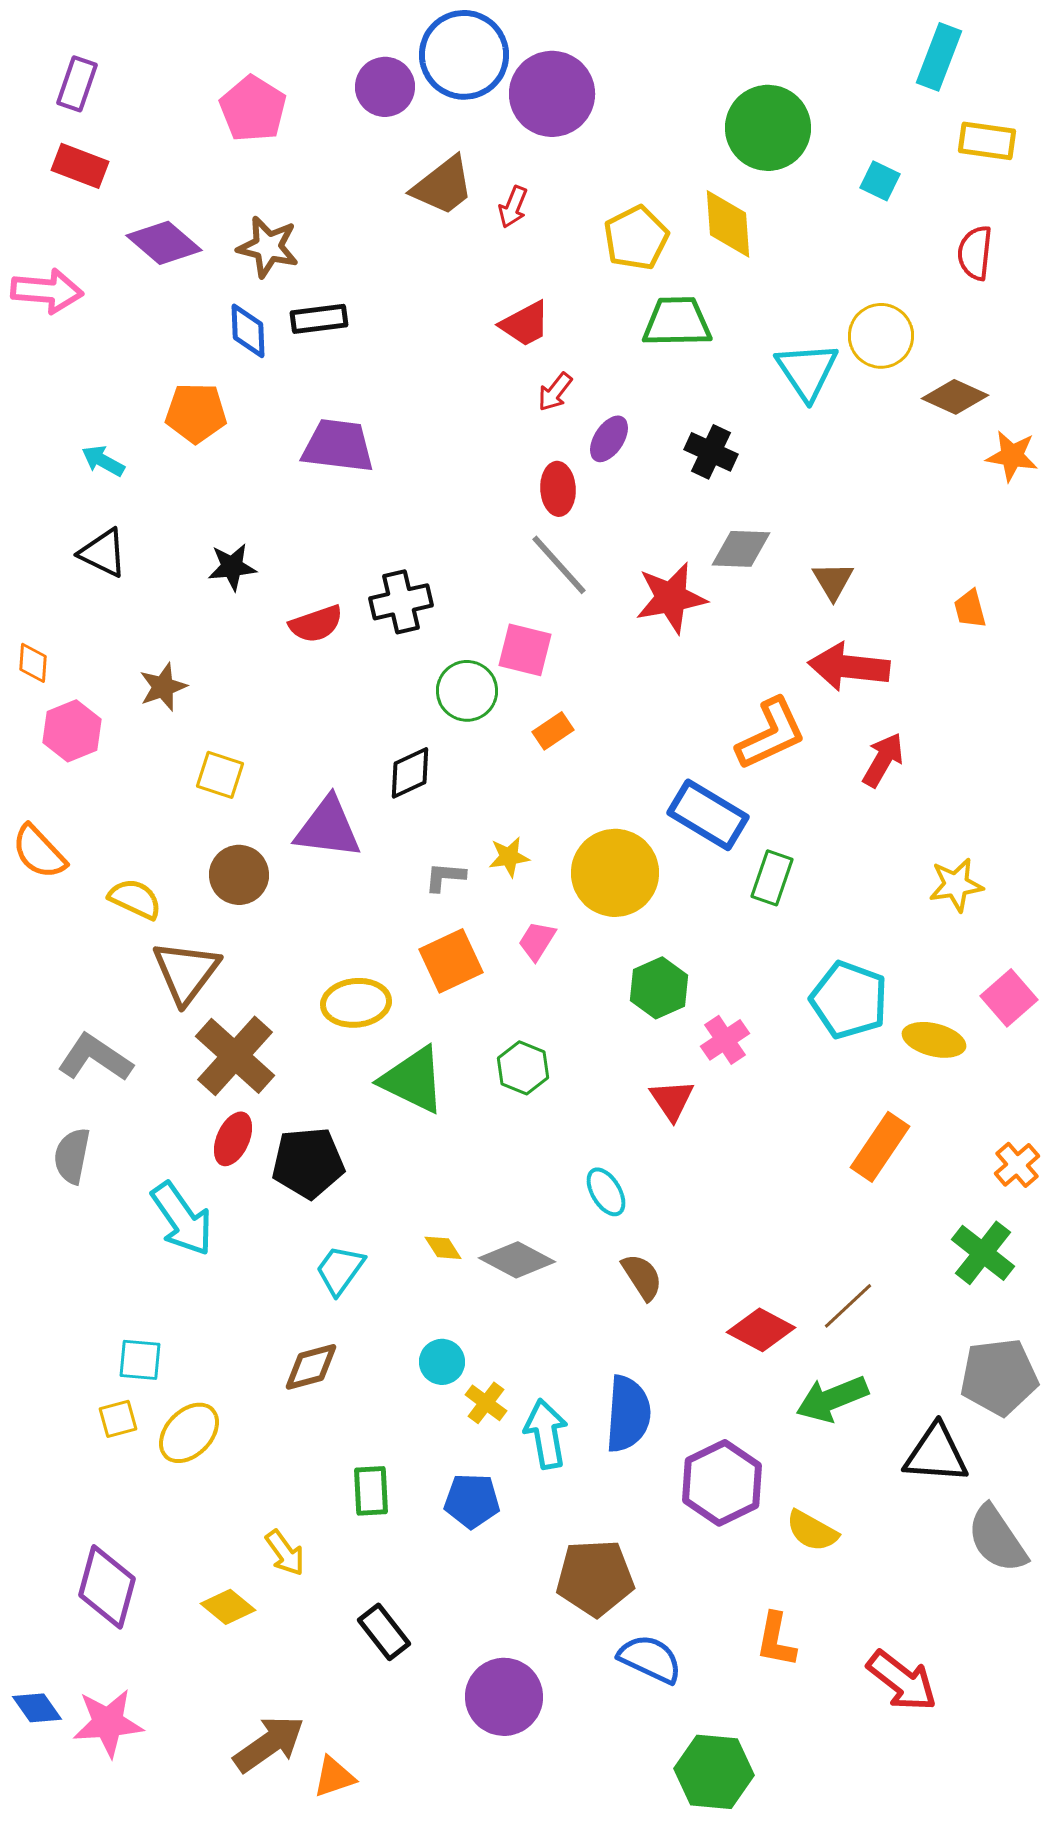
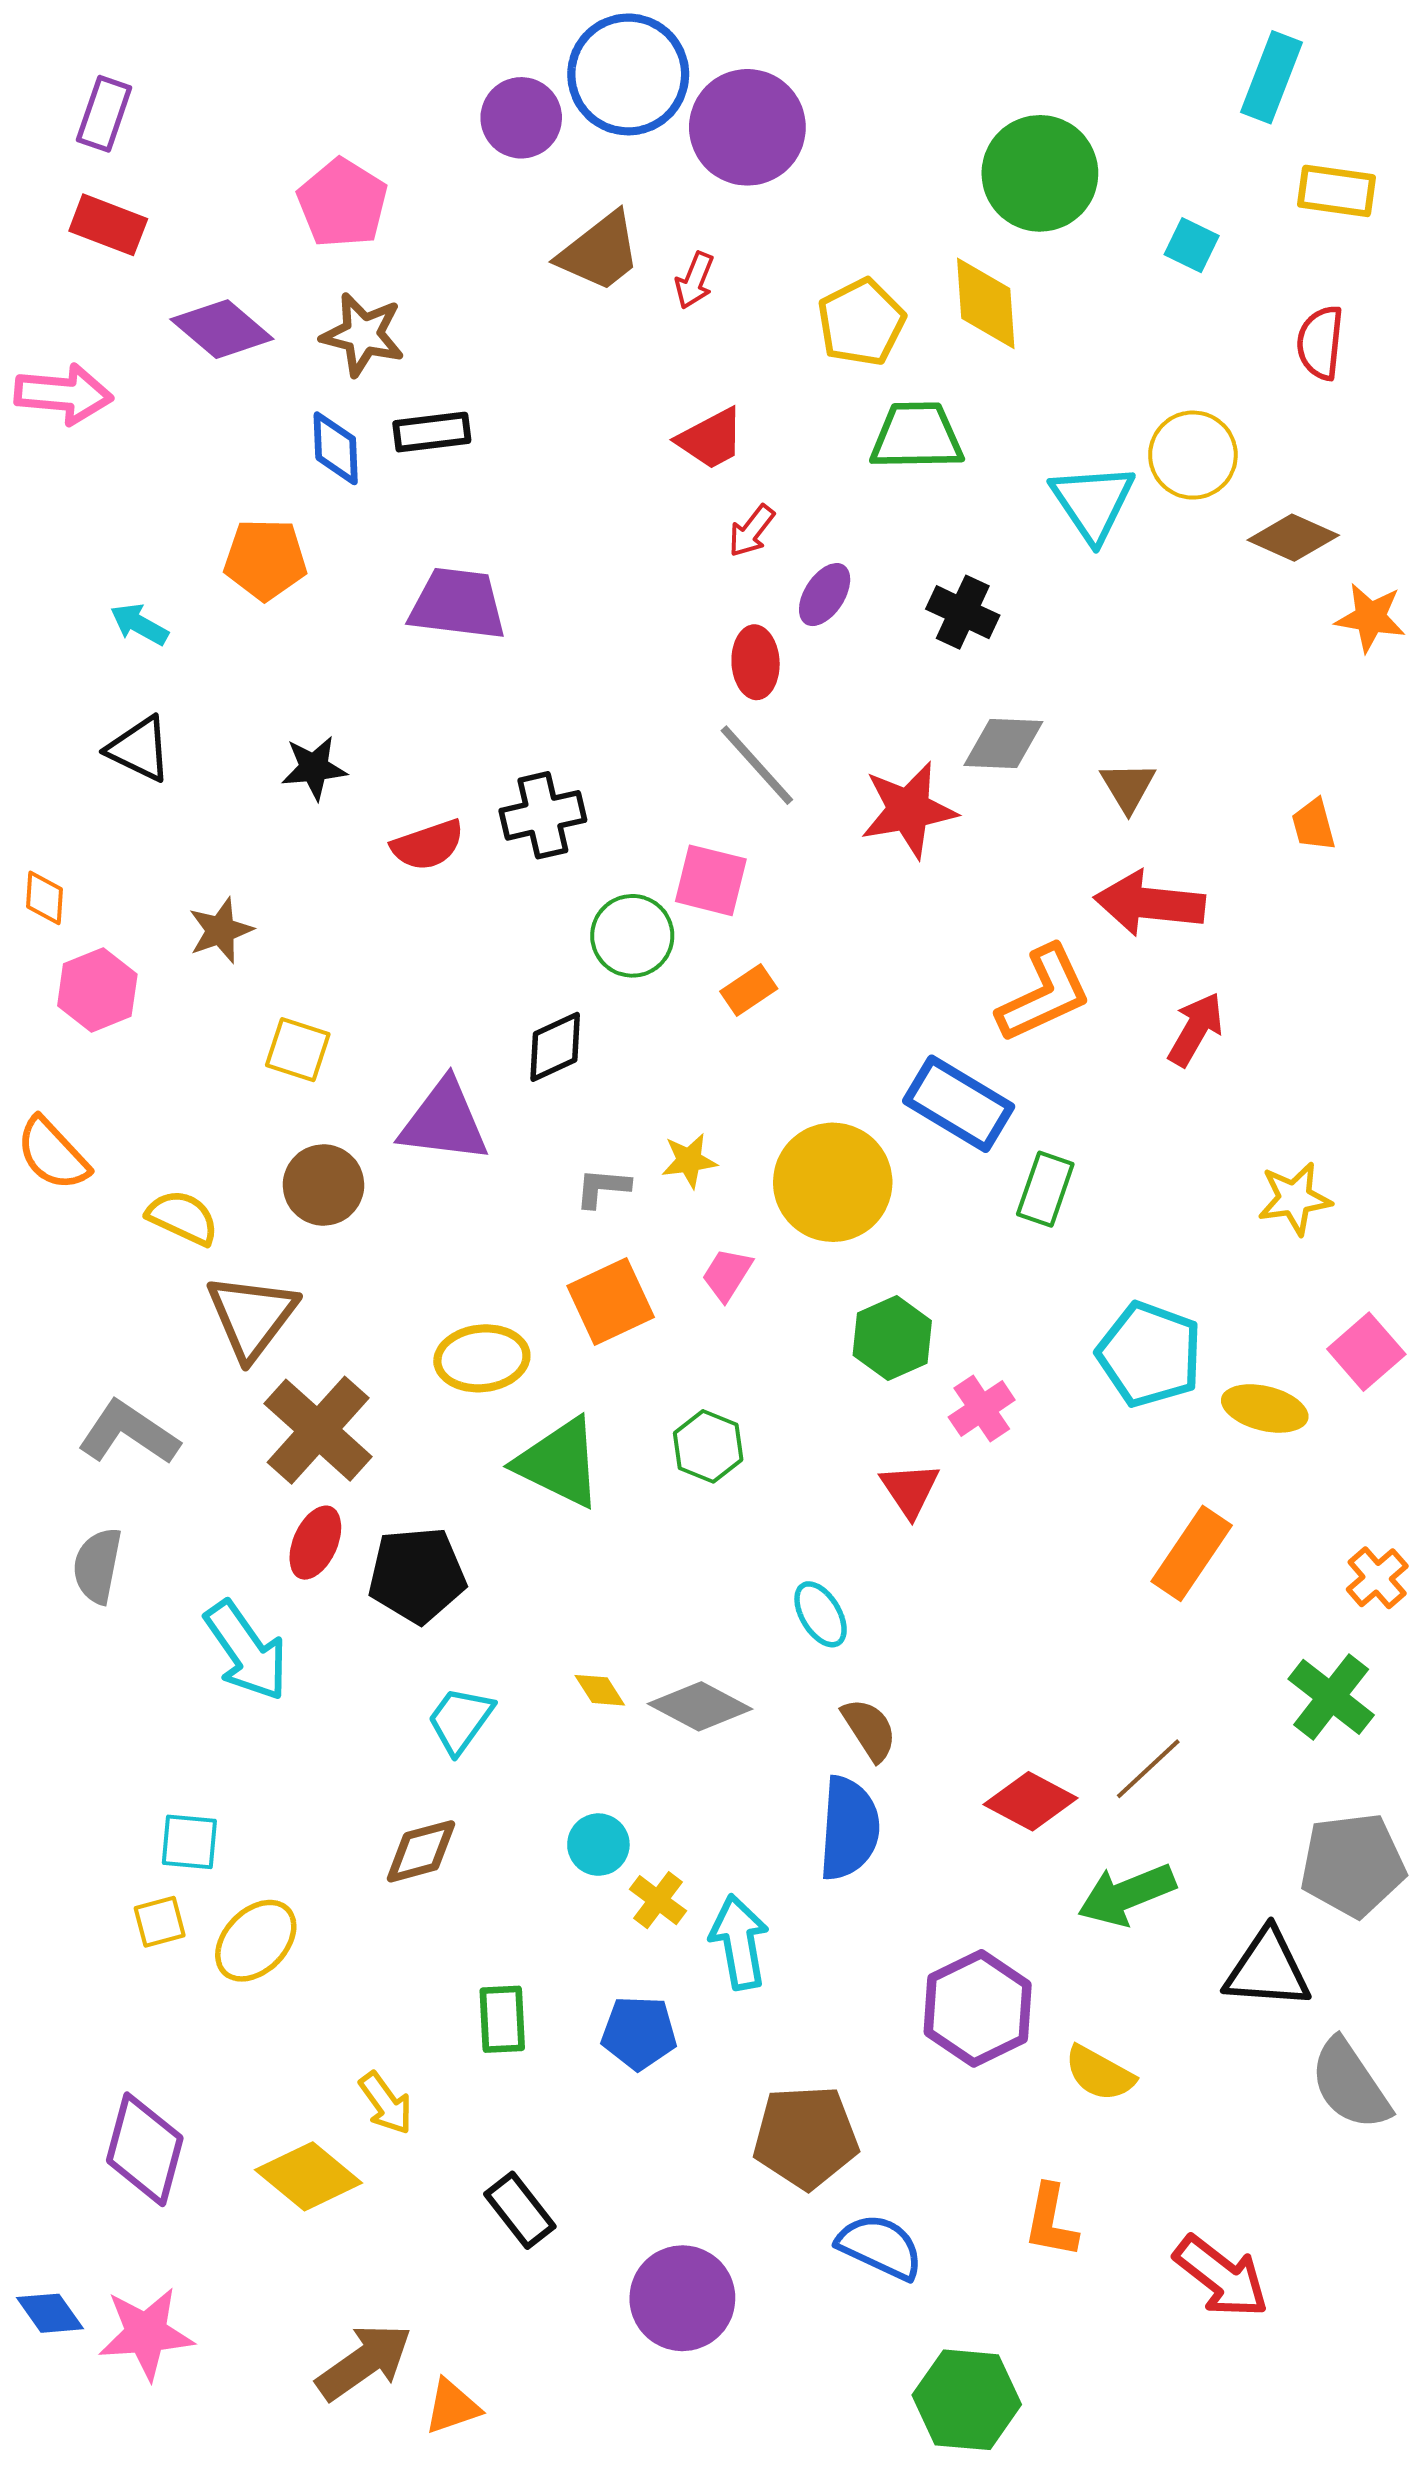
pink pentagon: (253, 109) -> (342, 203), moved
blue semicircle: (628, 1414) -> (849, 1828), moved
yellow diamond: (228, 1607) -> (309, 2176), size x1.4

